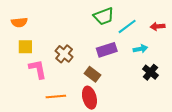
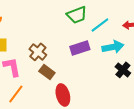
cyan arrow: (140, 49) -> (113, 47), size x1.5
brown rectangle: (93, 74) -> (47, 72), moved
orange line: (56, 97) -> (16, 94), moved, turned -48

